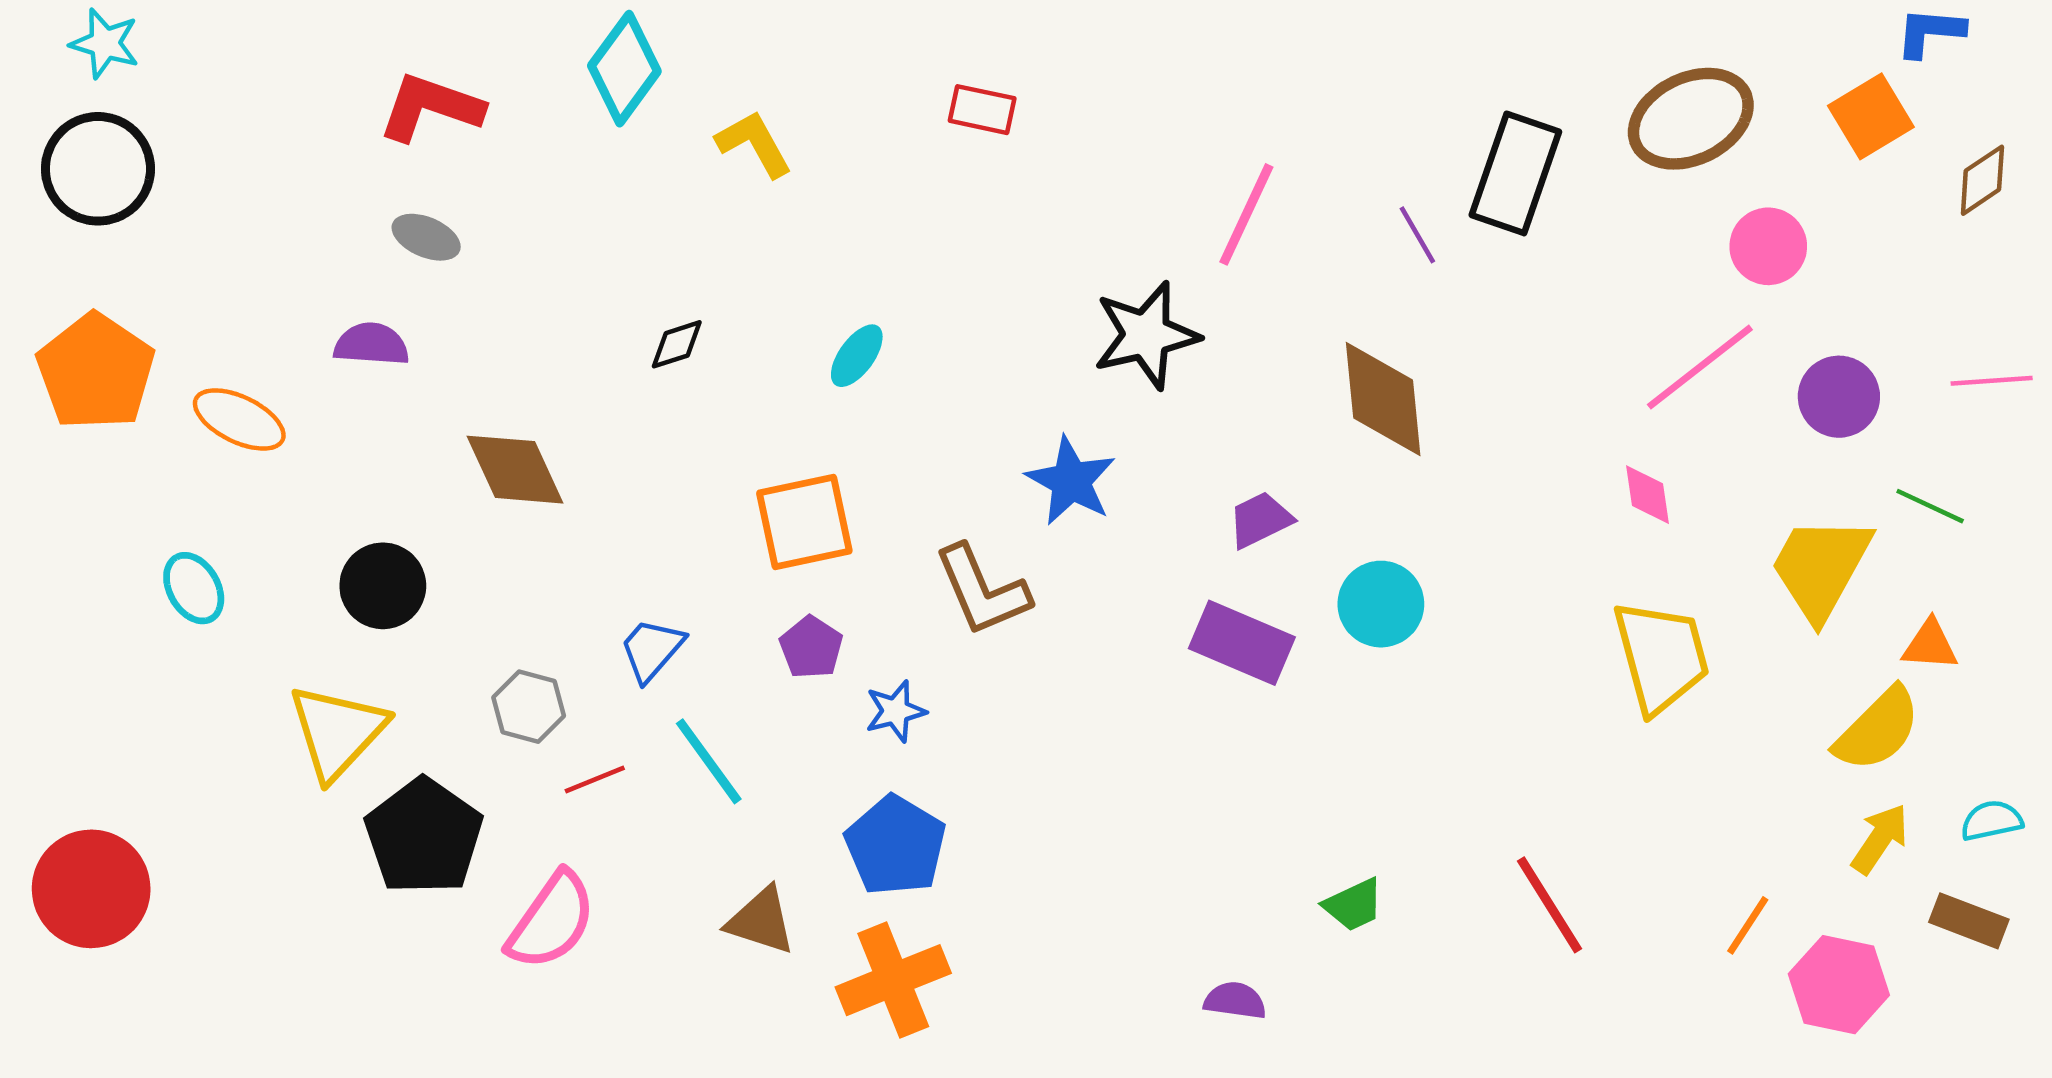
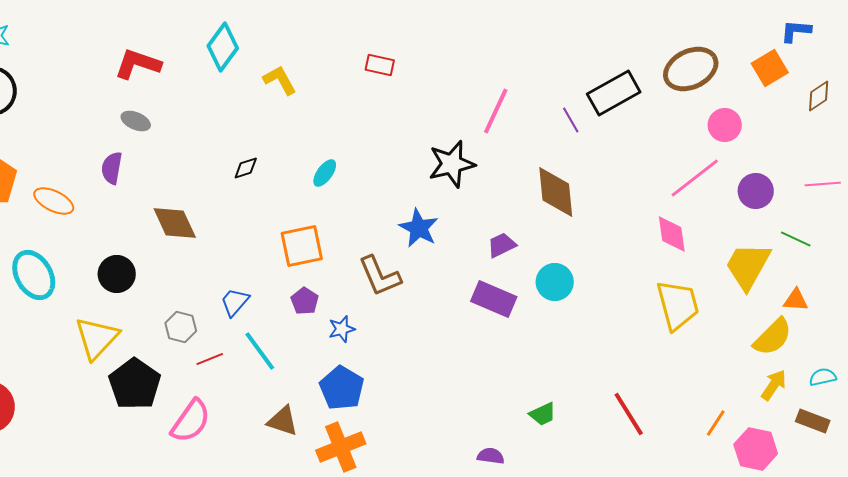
black rectangle: (1515, 173) -> (614, 93), turned 42
purple semicircle: (371, 344) -> (112, 168), turned -84
pink diamond: (1647, 495) -> (672, 234), size x1.4
cyan ellipse: (194, 588) -> (34, 275), size x1.6

